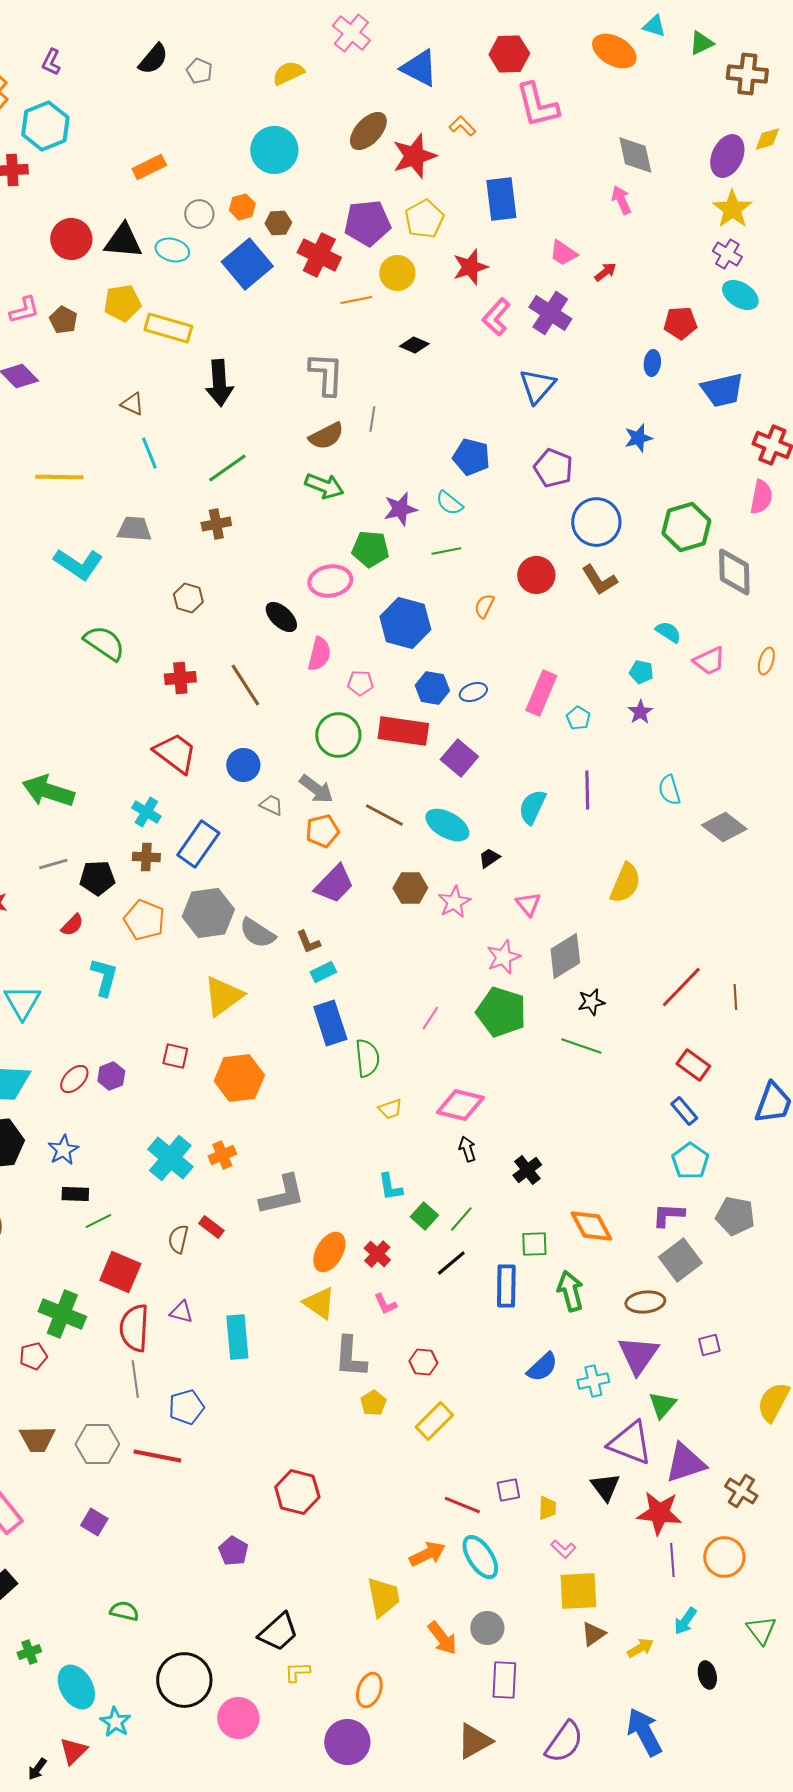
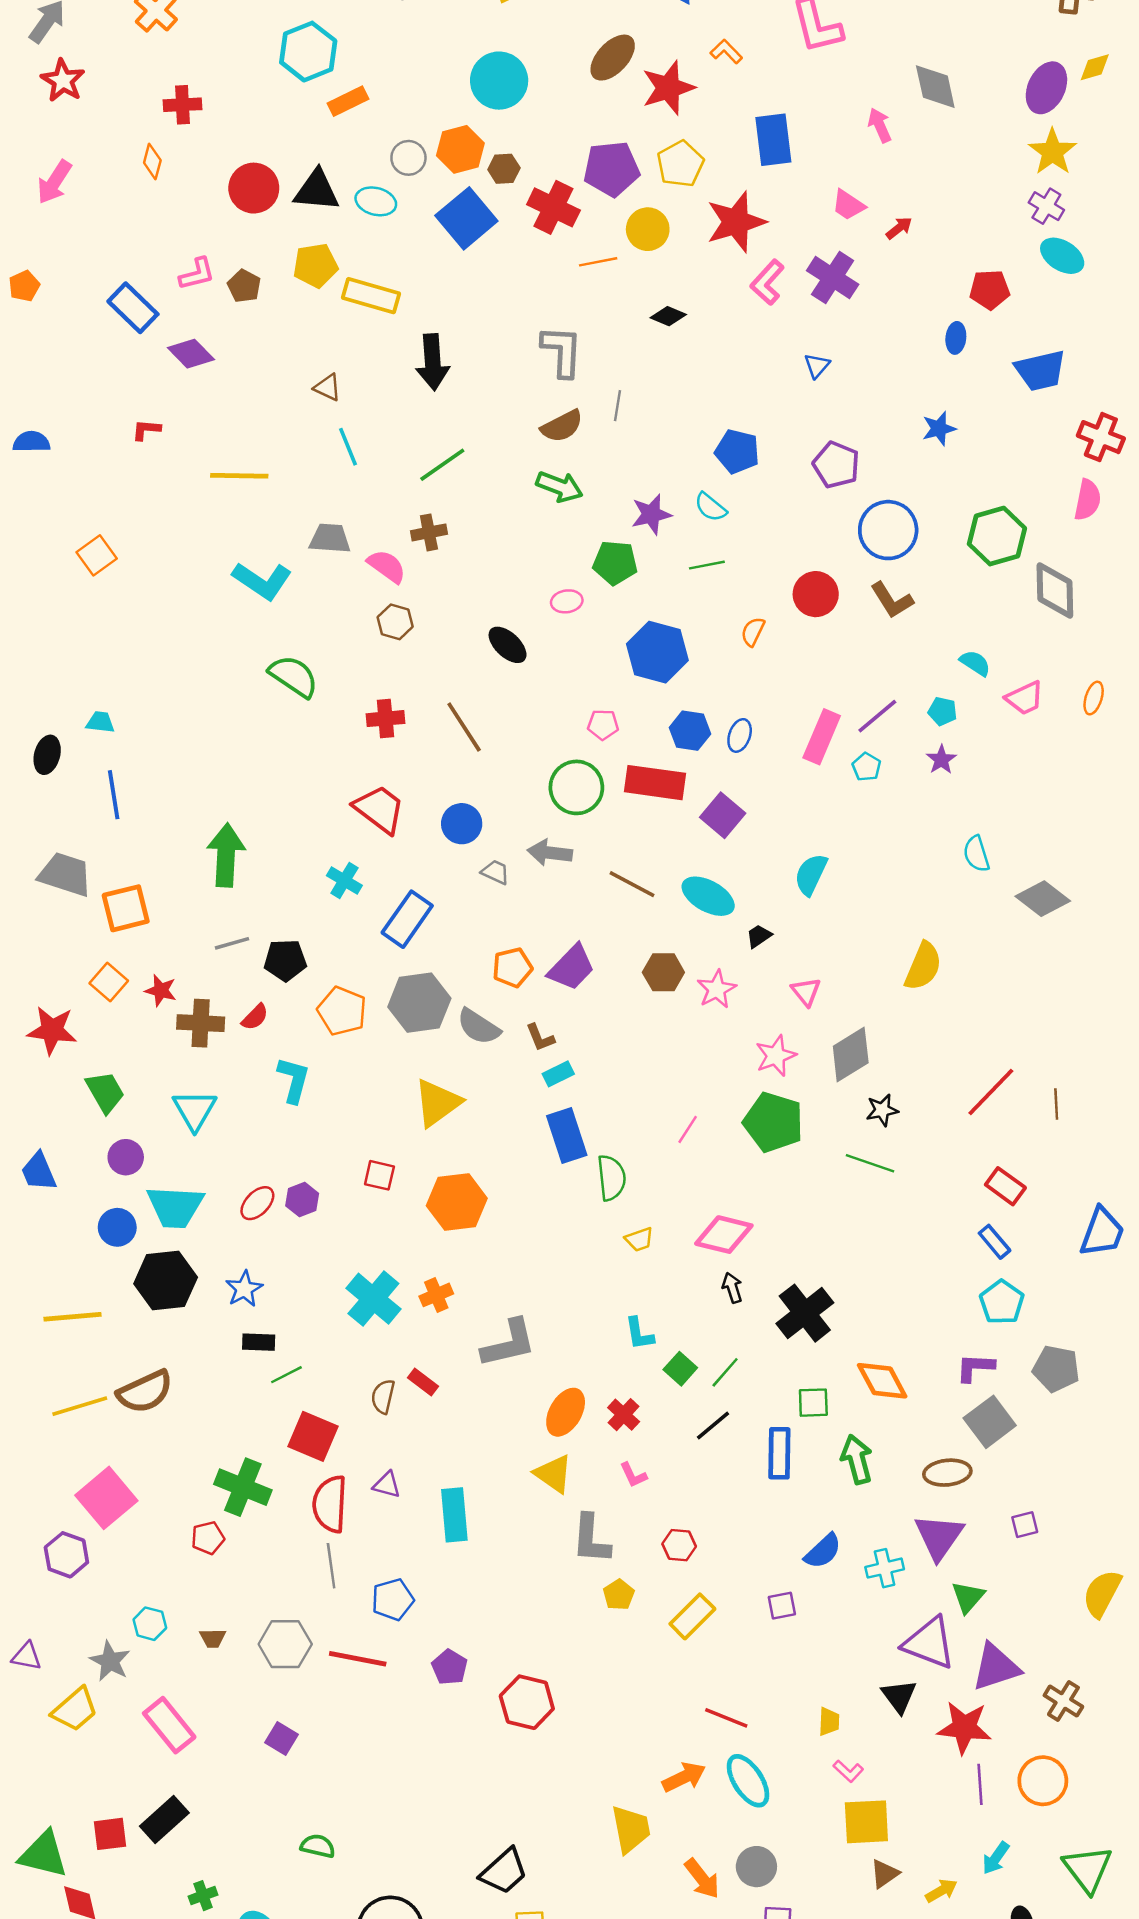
cyan hexagon: (45, 126) -> (308, 52), moved
pink arrow: (621, 200) -> (880, 125), moved
orange hexagon: (242, 207) -> (460, 149), size x1.5
red star: (470, 267) -> (736, 222), size x1.4
blue triangle: (537, 386) -> (817, 366), size x0.6
pink ellipse: (330, 581) -> (567, 601), size x0.6
pink semicircle: (319, 654) -> (387, 566), moved, turned -68
blue ellipse: (473, 692) -> (740, 735), turned -52
gray arrow: (316, 789) -> (550, 853), turned 150
purple line: (587, 790) -> (877, 716), moved, turned 51
green arrow: (48, 791) -> (226, 855), turned 75
orange pentagon: (322, 831) -> (512, 967), moved
brown cross: (146, 857) -> (201, 1023), moved, size x1.4
black cross: (527, 1170) -> (805, 1313), size x1.6
brown trapezoid: (37, 1439) -> (213, 1638), size x0.6
purple square: (508, 1490) -> (782, 1606), moved
purple pentagon: (233, 1551) -> (450, 1667), moved
green triangle: (761, 1630) -> (1088, 1869), size x1.4

